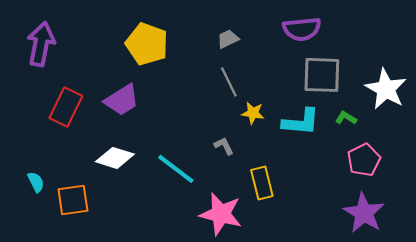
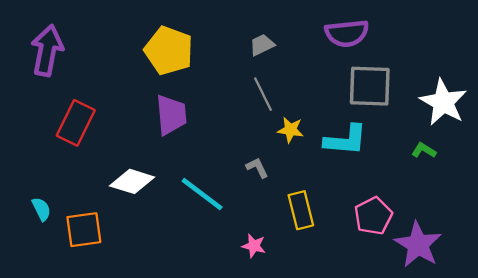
purple trapezoid: (122, 100) -> (171, 115), moved, turned -63
green L-shape: (346, 118) -> (424, 150), moved
pink pentagon: (364, 160) -> (373, 216), moved
pink star: (221, 214) -> (254, 246), size x0.5

